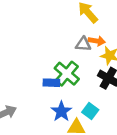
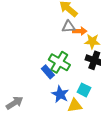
gray triangle: (83, 44) -> (68, 27), moved
blue rectangle: (51, 83) -> (48, 72), turned 56

